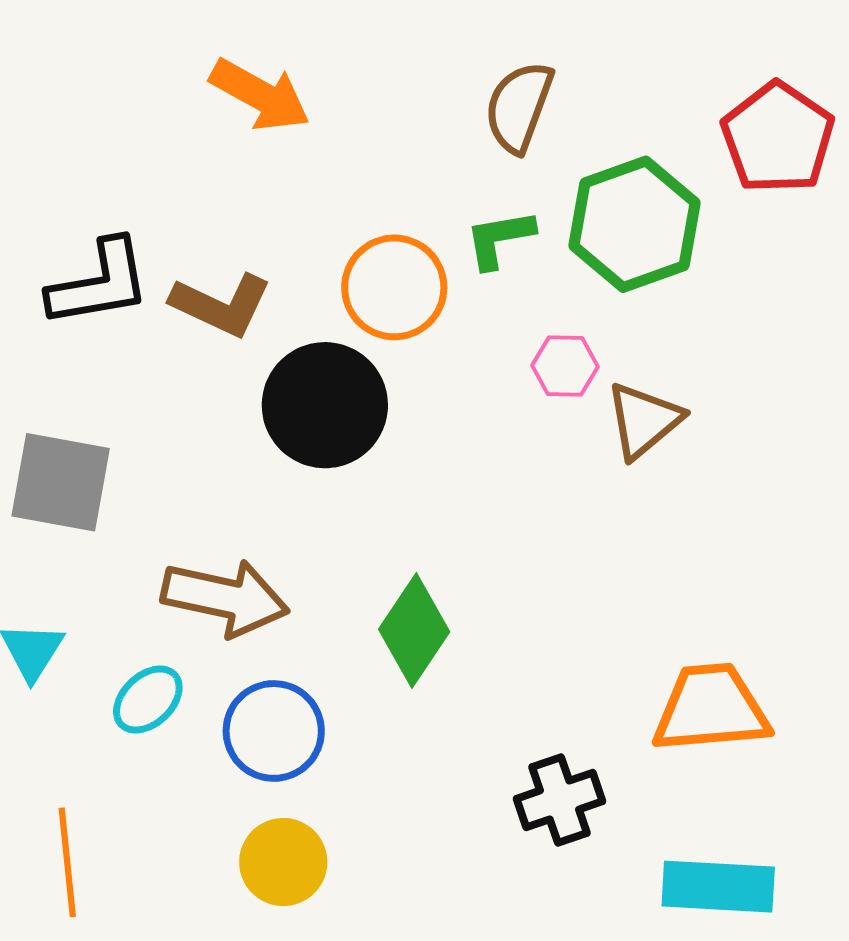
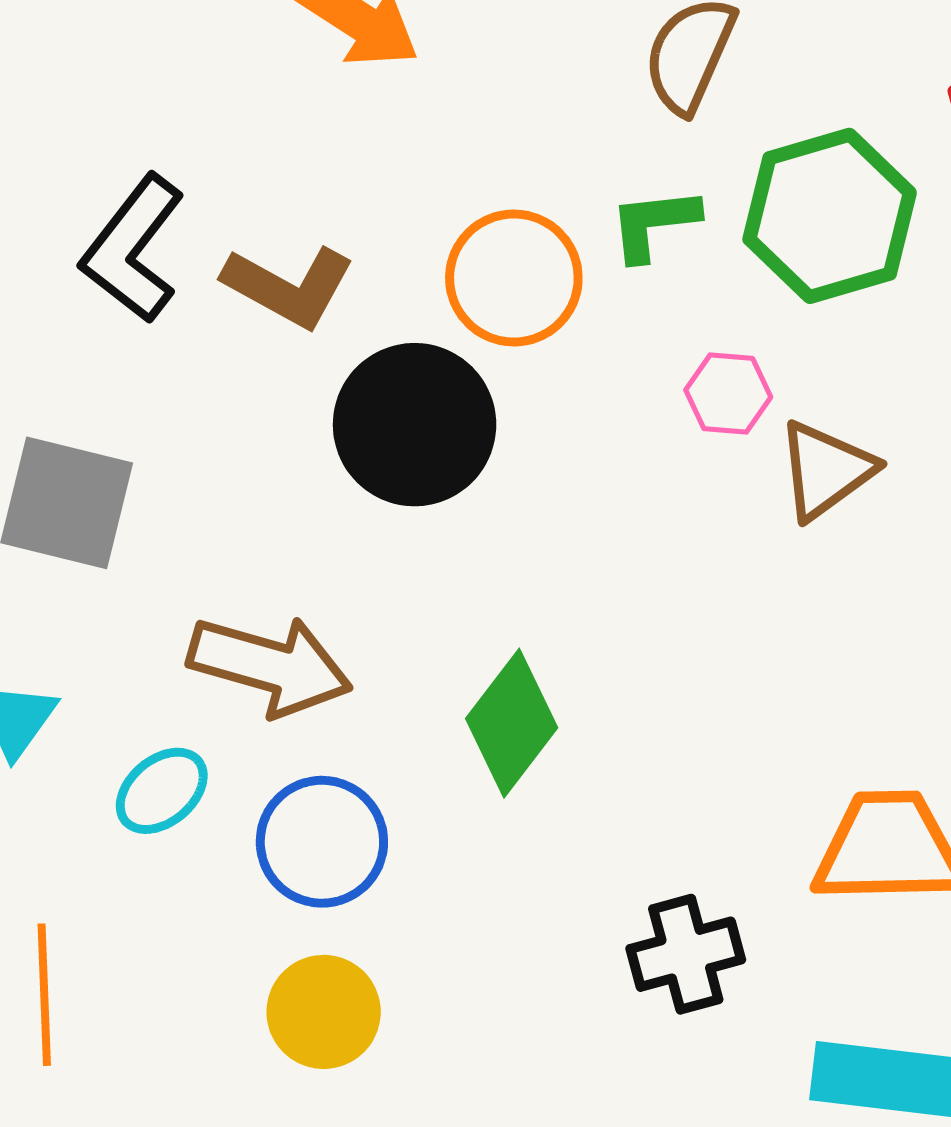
black L-shape: (99, 283) -> (133, 249), turned 134

